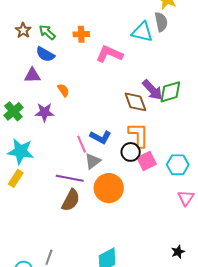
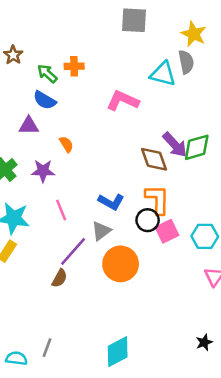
brown star: (23, 30) -> (13, 55), moved
orange cross: (81, 34) -> (74, 66), moved
pink line: (82, 144) -> (61, 210), moved
purple line: (70, 178) -> (73, 251), turned -60
brown semicircle: (71, 200) -> (60, 278), moved, size x0.7

